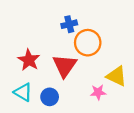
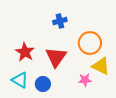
orange circle: (88, 43) -> (90, 43), moved

